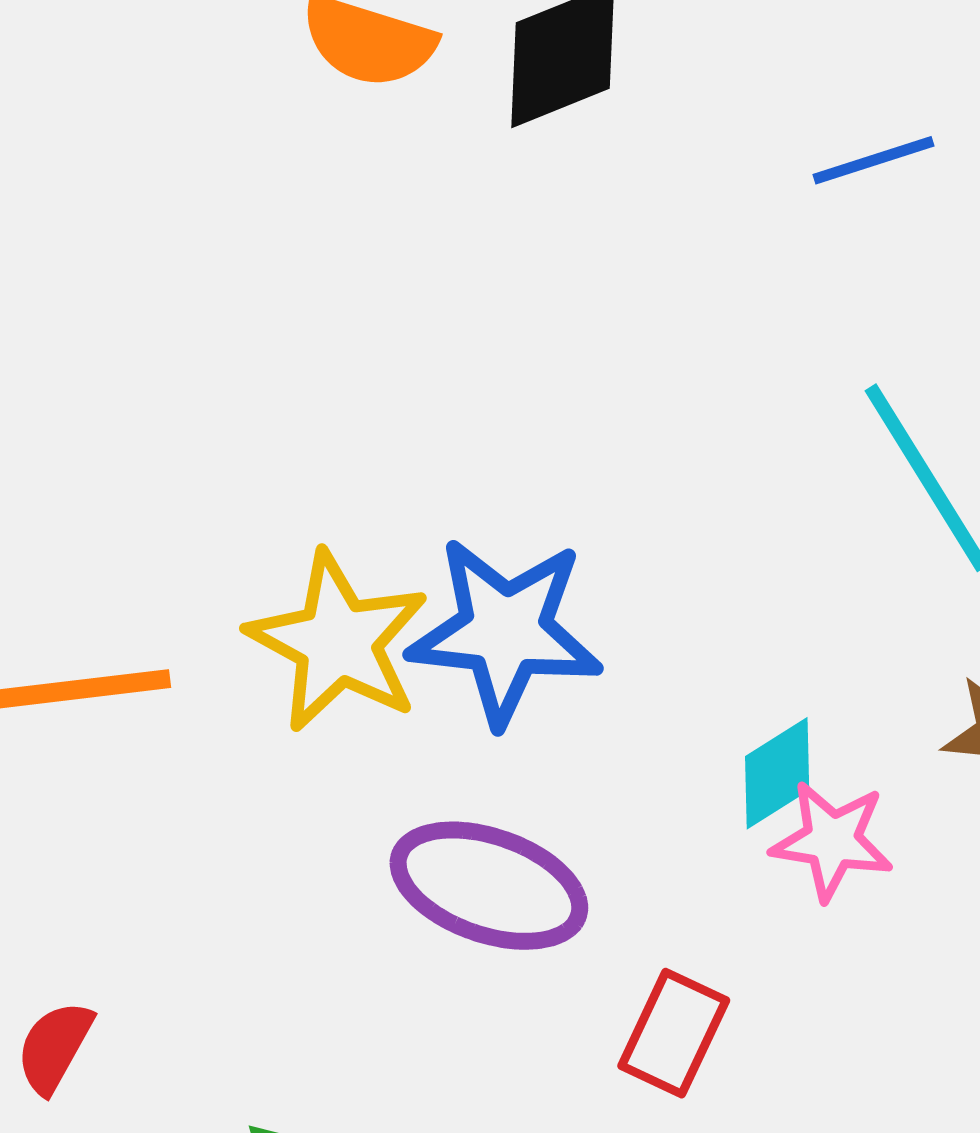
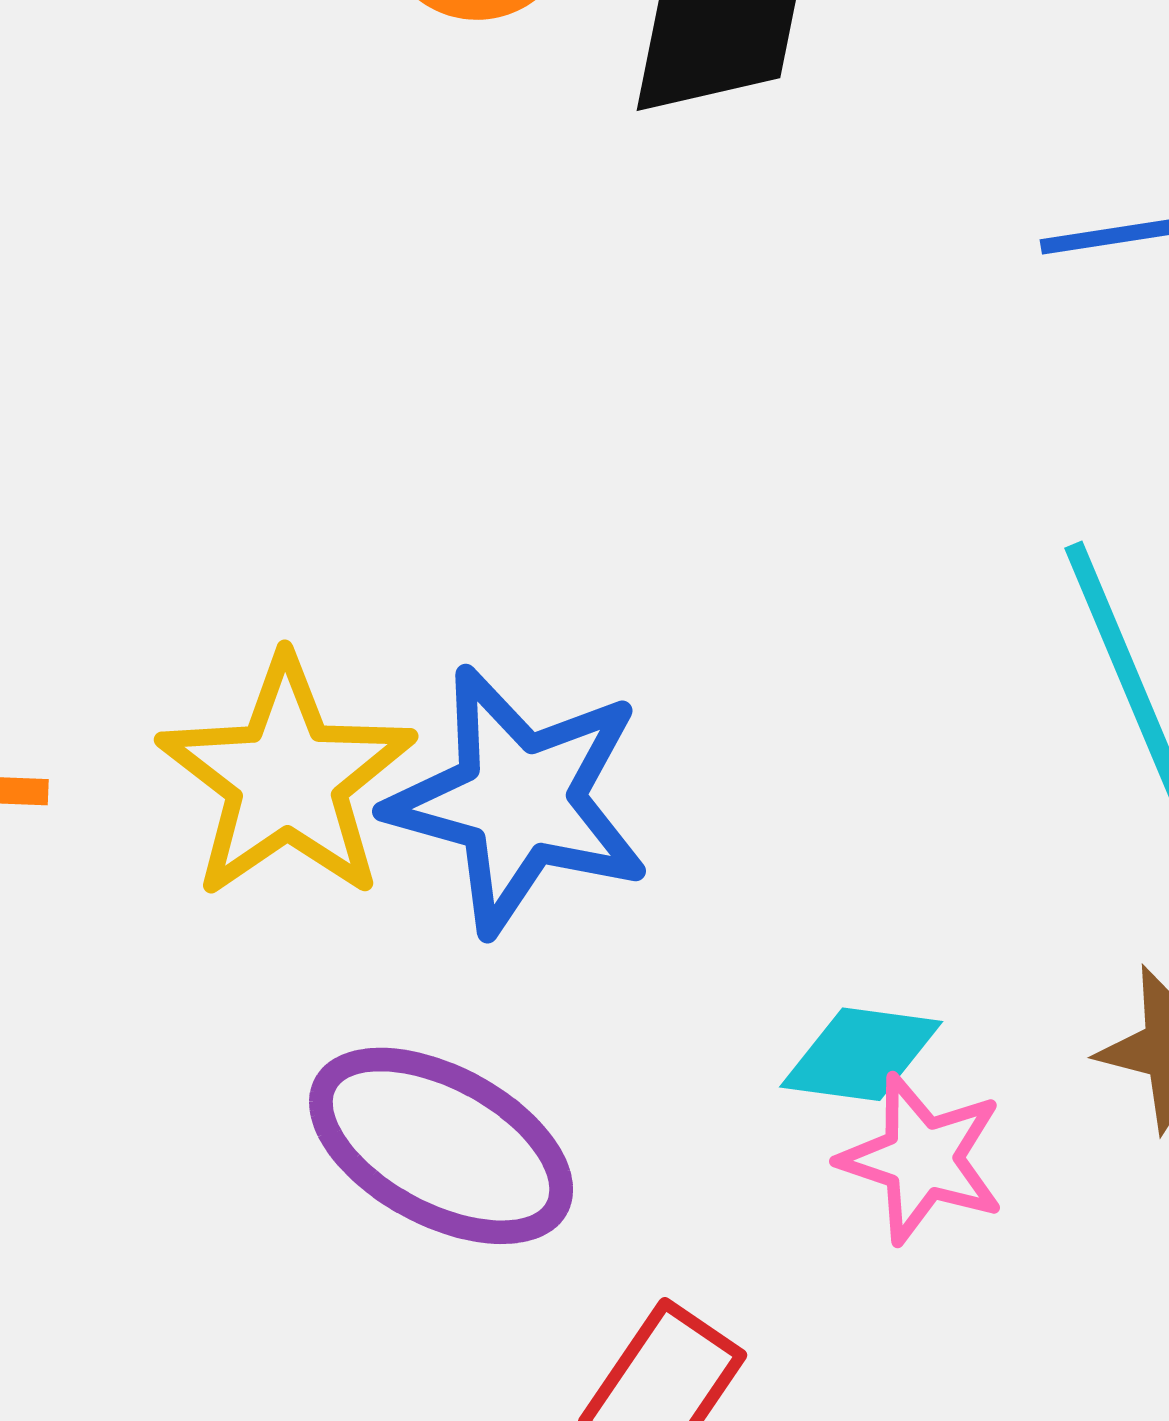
cyan diamond: (777, 773) -> (861, 1054), turned 31

